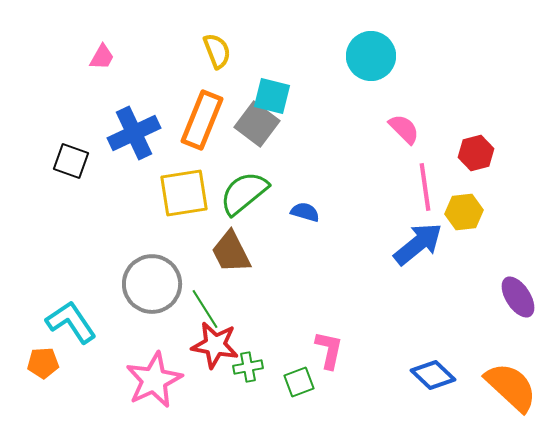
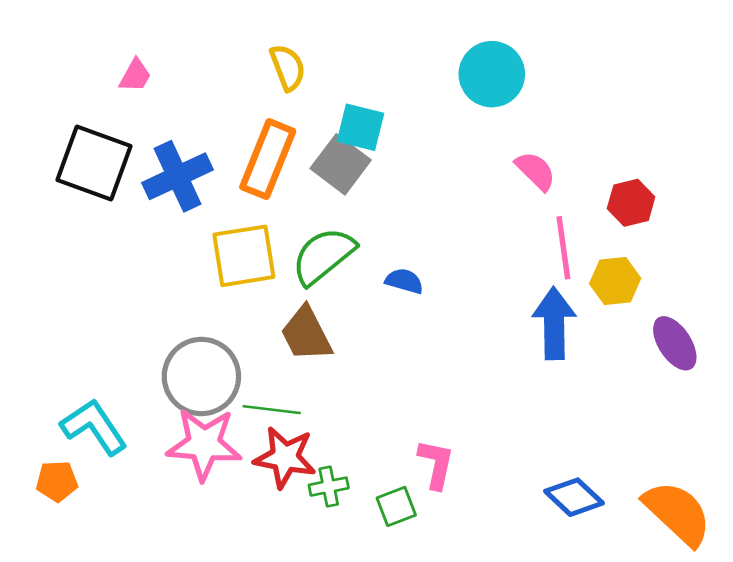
black square: (71, 161) -> (94, 163), moved, size x1.6
blue arrow: (418, 244) -> (554, 323), turned -52
purple ellipse: (518, 297) -> (675, 343), moved
green line: (205, 309) -> (272, 410), turned -51
pink star: (154, 380) -> (204, 444), moved, turned 30

